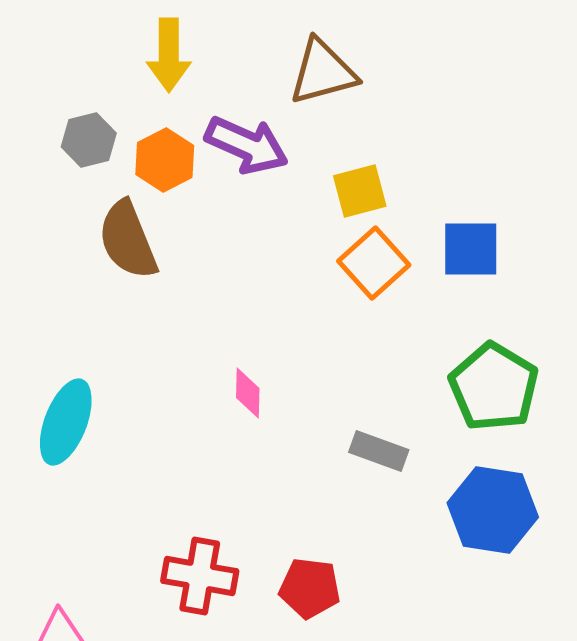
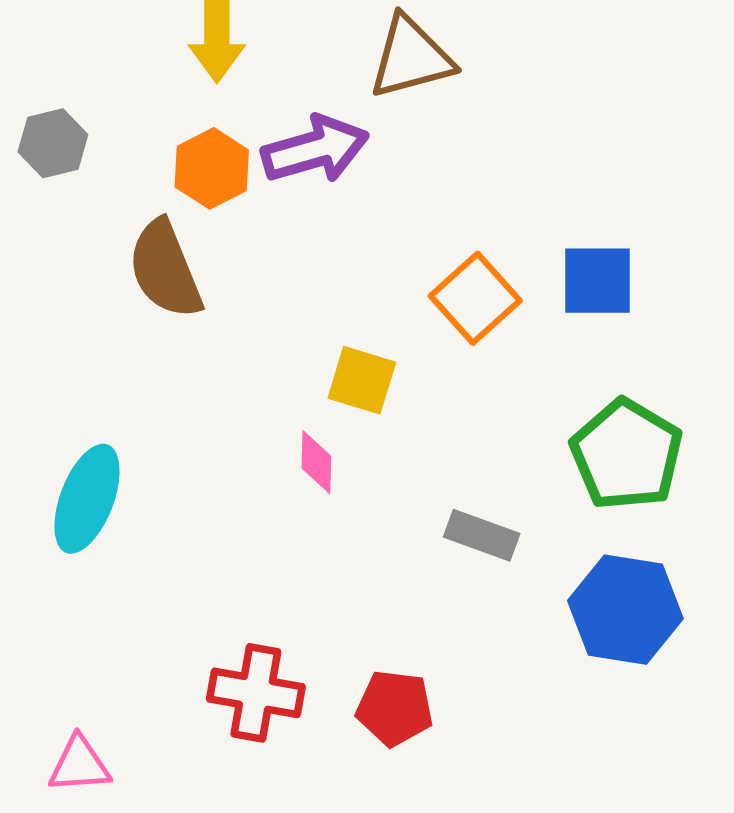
gray hexagon: (89, 140) -> (53, 143), moved
purple arrow: (247, 145) -> (315, 150), turned -40
yellow square: (360, 191) -> (362, 380), moved, turned 32

